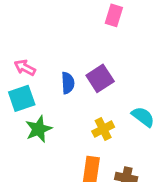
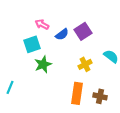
pink arrow: (25, 68) -> (42, 24), moved
blue semicircle: (68, 83) -> (62, 34), turned 56

